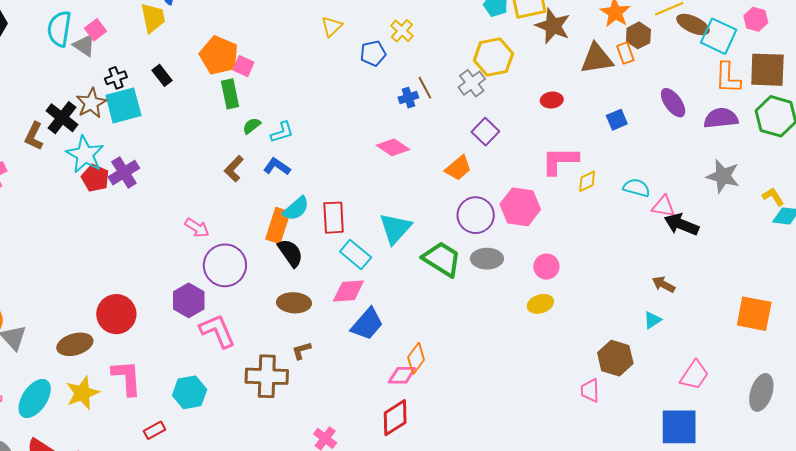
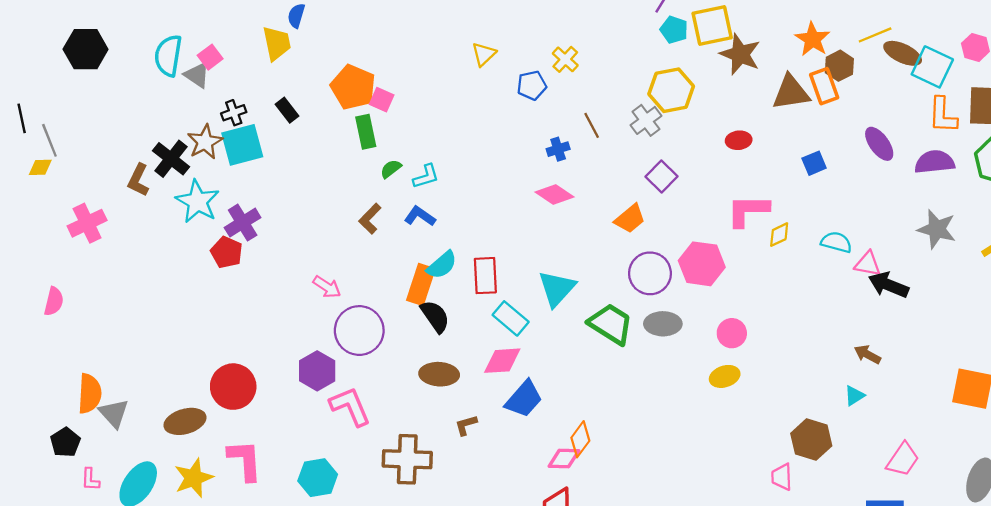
orange rectangle: (625, 53) -> (824, 86), size x1.4
blue cross: (408, 98) -> (558, 149), moved
red pentagon: (95, 178) -> (227, 252), moved
brown L-shape: (302, 350) -> (466, 425), moved

